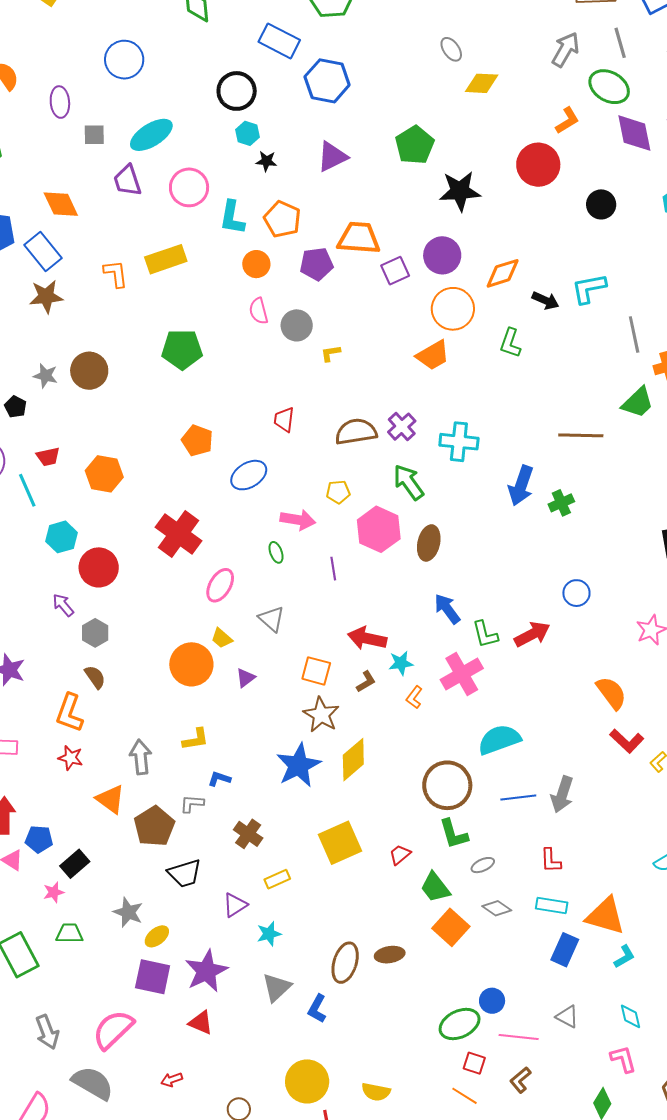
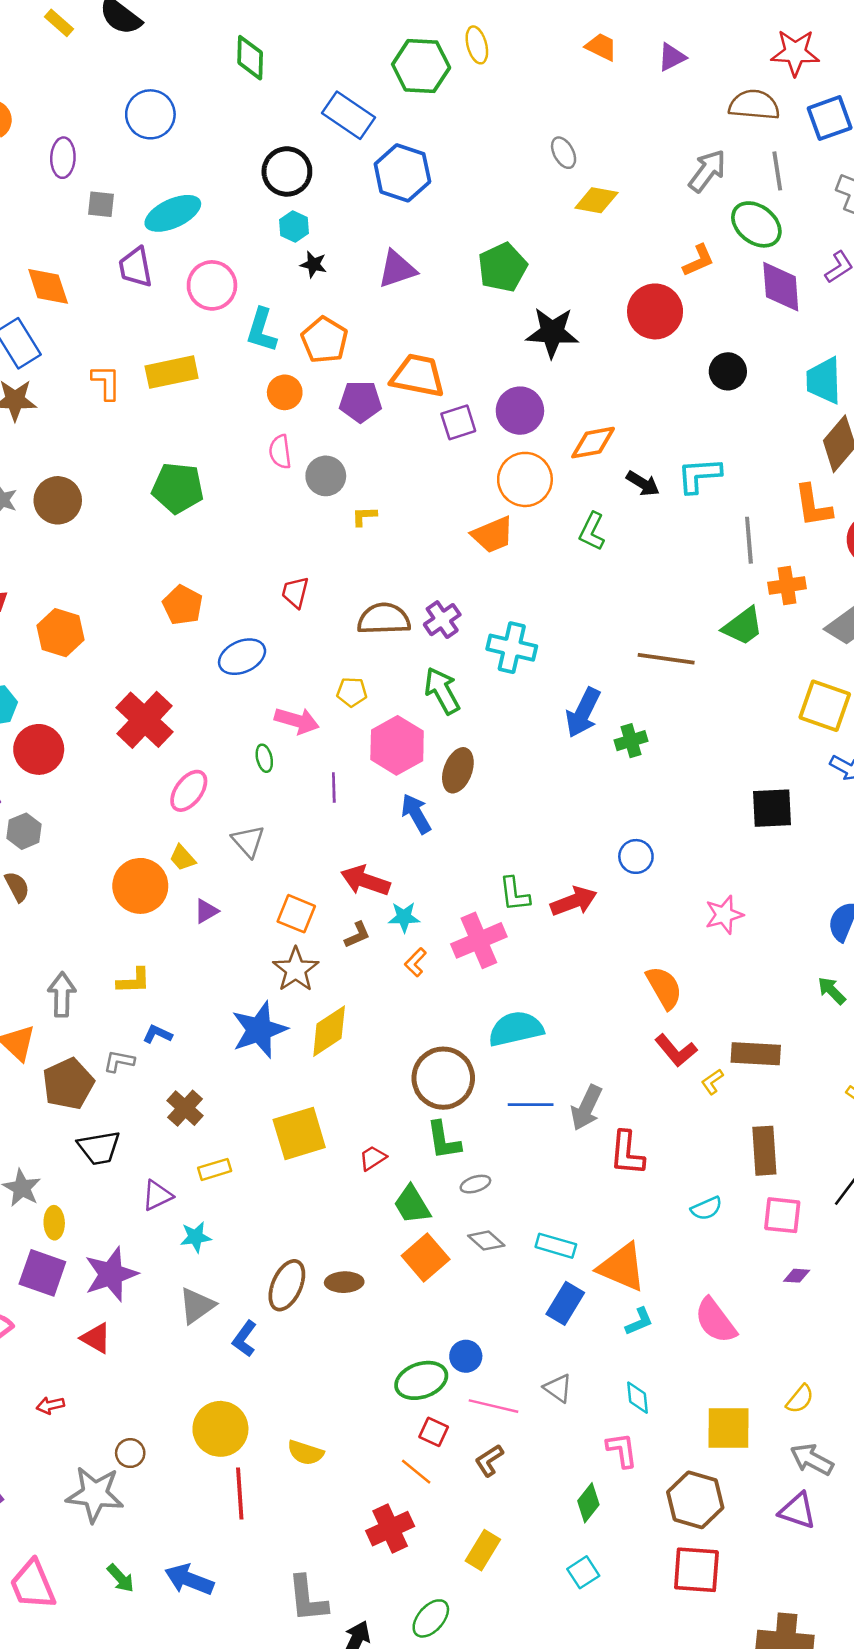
blue arrow: (447, 609) -> (416, 814), moved
red L-shape: (551, 860) -> (627, 1153), moved, size x1.4
yellow ellipse: (157, 936) -> (54, 1223), turned -60

